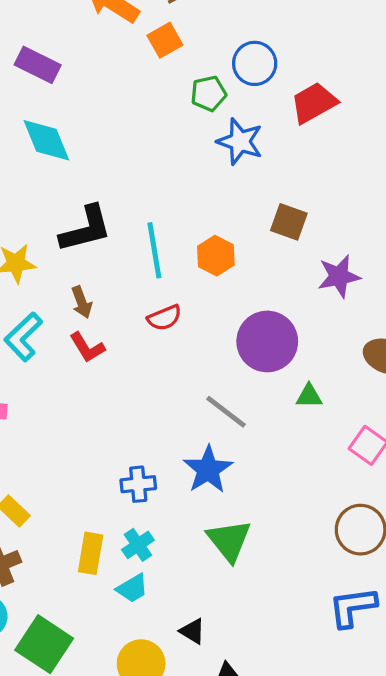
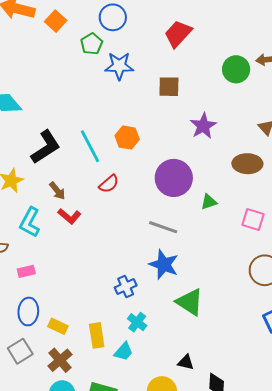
red trapezoid: (314, 103) -> (178, 34), moved
brown square: (289, 222) -> (169, 87), moved
yellow rectangle: (91, 553) -> (97, 335), moved
cyan trapezoid: (132, 588) -> (123, 352), moved

